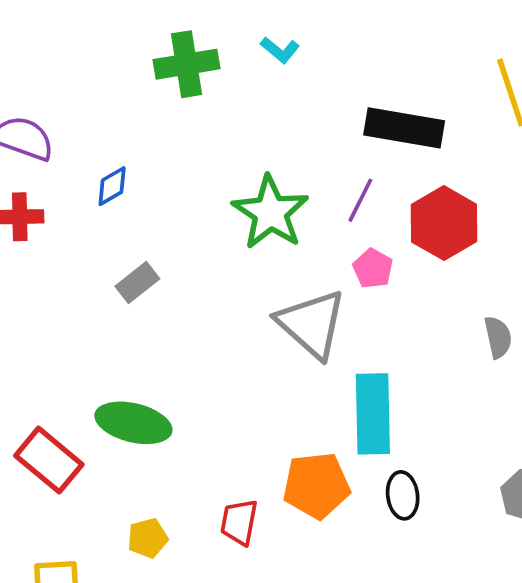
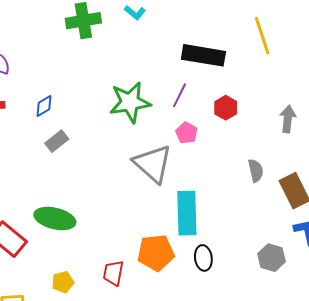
blue diamond: (112, 186) -> (44, 106), moved
green star: (270, 212) -> (130, 102), turned 30
red hexagon: (444, 223) -> (226, 108), size x0.6

